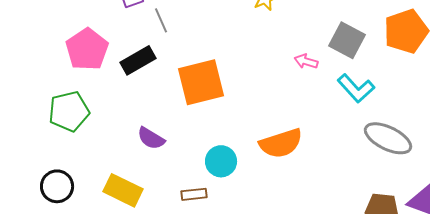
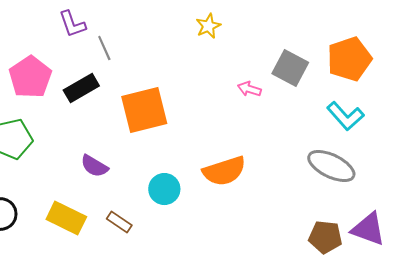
cyan L-shape: (356, 88) -> (345, 116), moved
brown rectangle: (194, 194) -> (119, 222), moved, turned 40

